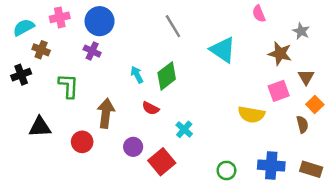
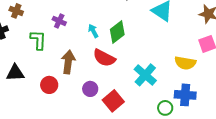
purple cross: (92, 51) -> (59, 21), moved
red semicircle: (151, 108) -> (104, 58), size x1.6
cyan cross: (184, 129) -> (145, 75), moved, size x1.6
blue cross: (271, 165) -> (185, 95), moved

